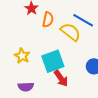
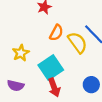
orange semicircle: (48, 20) -> (56, 33), moved
cyan square: (53, 61) -> (51, 67), turned -30

